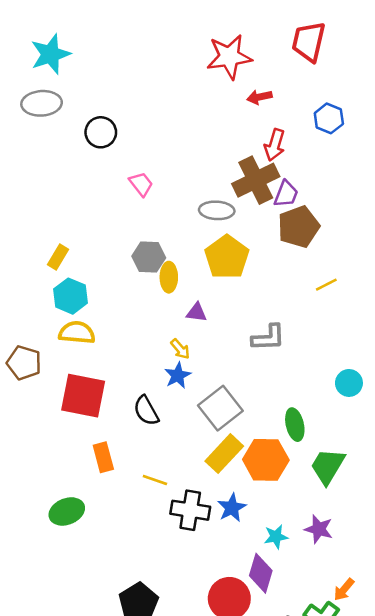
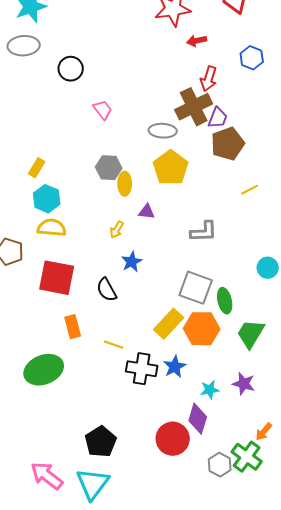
yellow arrow: (180, 349) -> (117, 230), moved, turned 72
gray square: (220, 408) -> (196, 288), moved, turned -32
green ellipse: (67, 511) -> (44, 370), size x1.4

